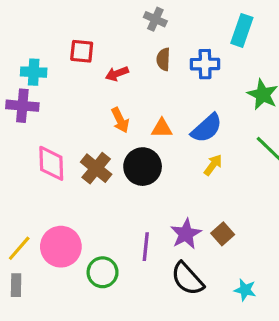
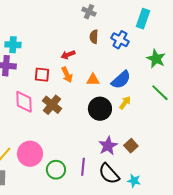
red square: (82, 51) -> (42, 75), moved
blue cross: (205, 64) -> (120, 40), turned 30
red arrow: (117, 74) -> (68, 55), moved
black circle: (143, 167) -> (100, 109), moved
purple line: (146, 247) -> (83, 167), moved
cyan star: (245, 290) -> (134, 181), moved

